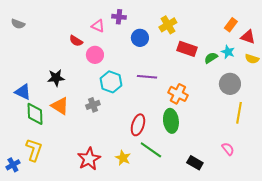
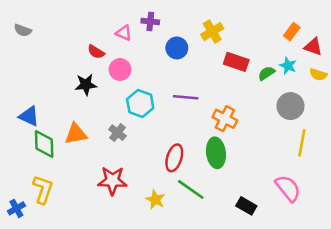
black star: (56, 78) -> (86, 85), moved
gray cross: (93, 105) -> (117, 133), turned -32
orange triangle: (60, 106) -> (76, 134), turned -42
pink semicircle: (228, 149) -> (288, 188), size x1.6
red star: (89, 159) -> (112, 181), moved, turned 30

